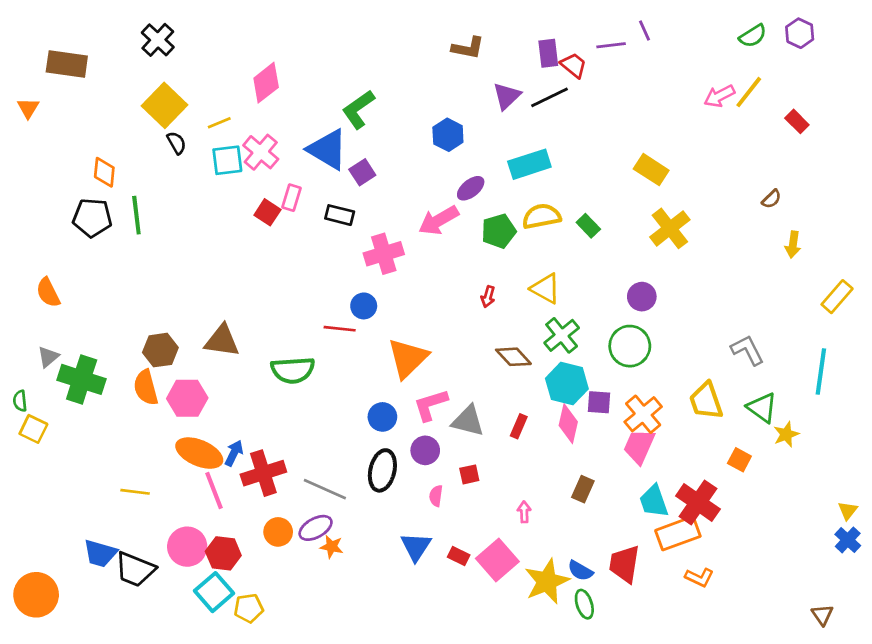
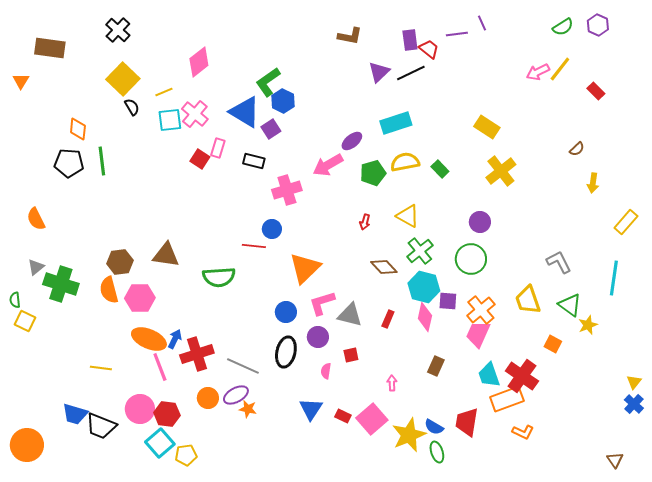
blue hexagon: (448, 135) -> (283, 101), moved

